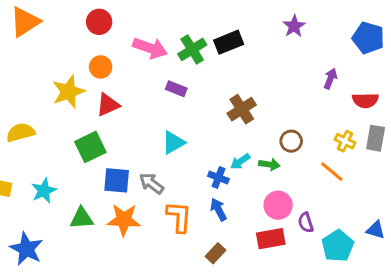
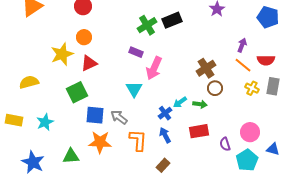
pink arrow: (150, 48) -> (154, 68), moved, turned 95
brown cross: (242, 109) -> (206, 68), moved
cyan triangle: (173, 143) -> (134, 89), turned -30
orange line: (332, 172) -> (243, 65), moved
blue cross: (218, 178) -> (165, 113), turned 32
pink circle: (278, 205) -> (250, 132), moved
green triangle: (82, 218) -> (71, 156), moved
red rectangle: (271, 239) -> (199, 131), moved

